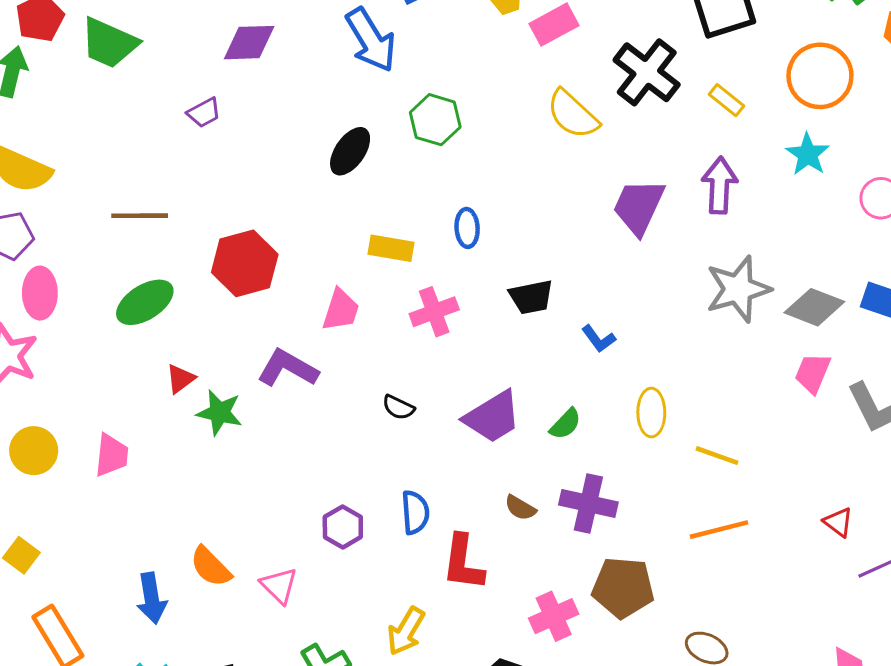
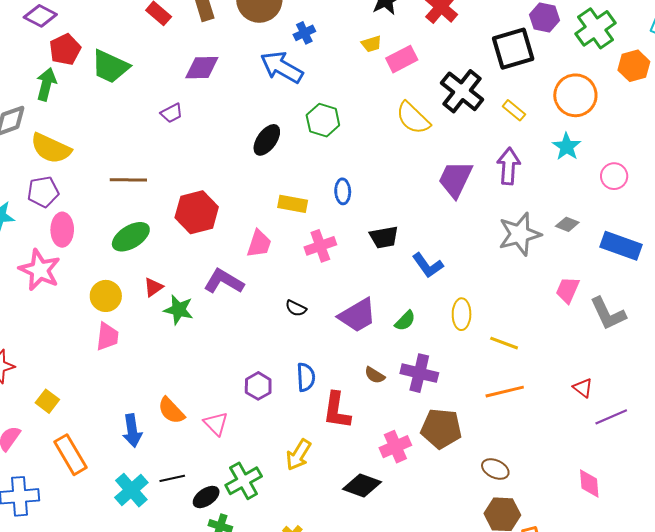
blue arrow: (371, 40) -> (282, 67), turned 150
gray diamond: (814, 307) -> (567, 224), moved, size x0.6
blue L-shape: (599, 339) -> (428, 265), size x1.4
yellow circle: (34, 451) -> (106, 296), moved

